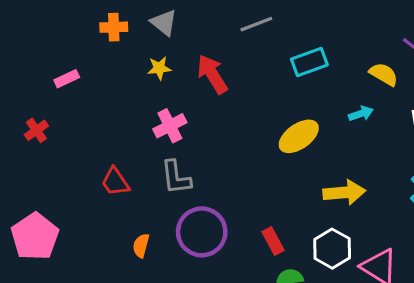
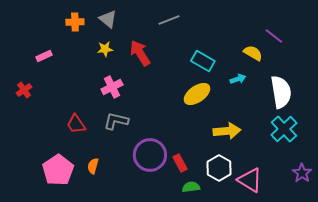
cyan rectangle: (309, 62) -> (203, 61), moved, turned 50
gray L-shape: (176, 177) -> (116, 121), turned 110
purple circle: (202, 232) -> (150, 155), moved
pink pentagon: (35, 236) -> (58, 170), moved

